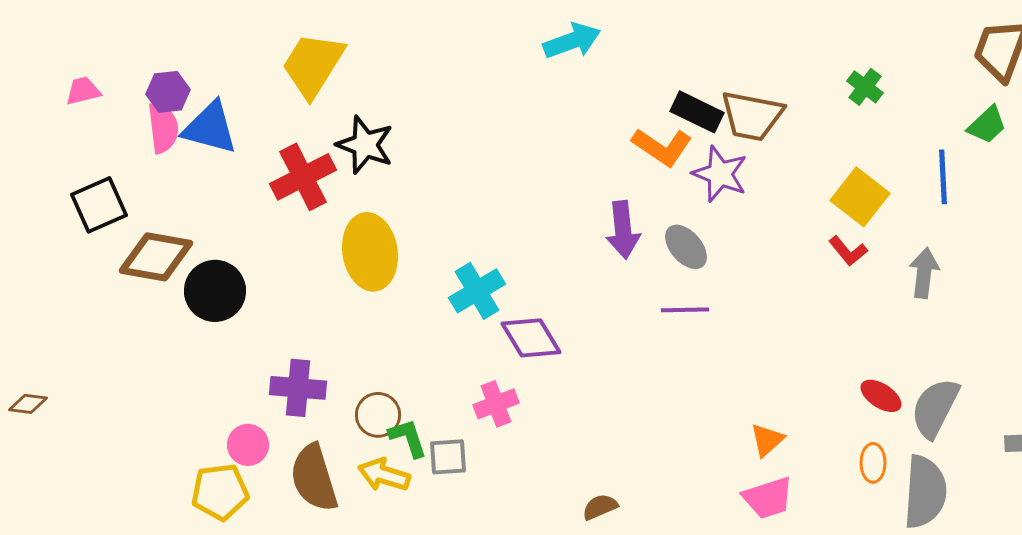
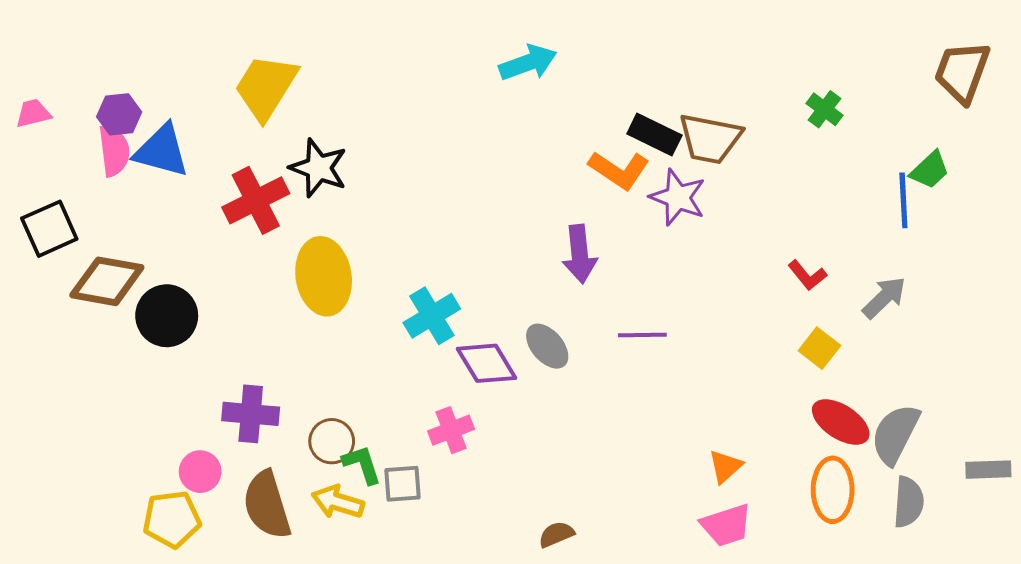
green trapezoid: (987, 125) -> (930, 170), moved
yellow square: (860, 197) -> (819, 348), moved, size x0.7
gray ellipse: (686, 247) -> (547, 346), moved
gray arrow: (924, 273) -> (884, 298), turned 39
red ellipse: (881, 396) -> (841, 422), size x1.4
orange ellipse: (873, 463) -> (833, 490), size x1.6
gray semicircle: (925, 492) -> (908, 502), moved, size x0.7

